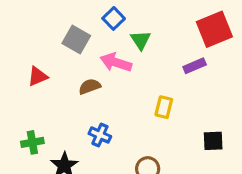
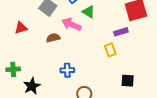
green triangle: (141, 40) -> (89, 12), turned -32
yellow rectangle: (164, 107) -> (110, 50), moved, turned -40
blue cross: (100, 135) -> (67, 70), moved, turned -32

